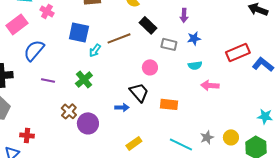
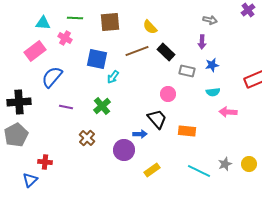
brown line: (119, 38) -> (137, 51), moved
purple circle: (88, 123) -> (124, 150), moved

